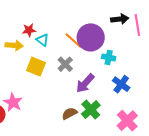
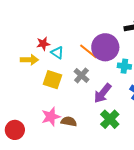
pink star: (13, 102) -> (51, 117), moved, turned 30
brown semicircle: (70, 113) -> (69, 122), moved, turned 42

